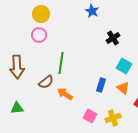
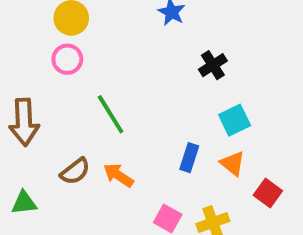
green line: (61, 63) -> (111, 114), turned -40
cyan square: (124, 66) -> (235, 120), turned 35
brown semicircle: (46, 82) -> (75, 171), moved

